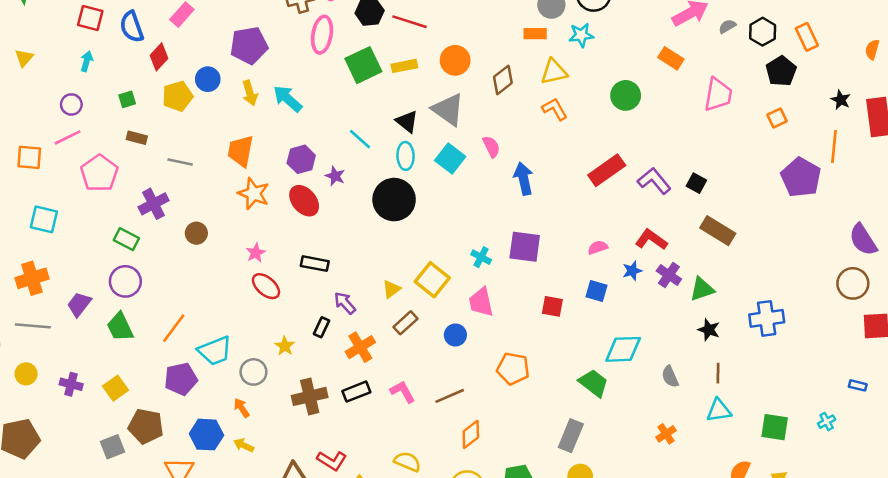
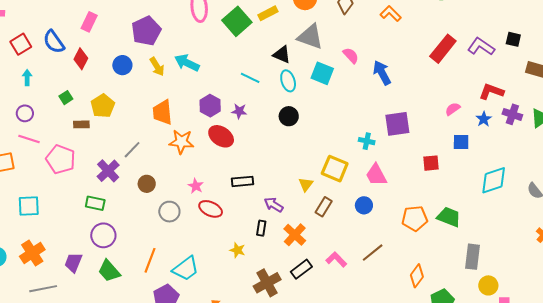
red square: (90, 18) -> (21, 44), turned -30
yellow pentagon: (178, 96) -> (103, 106), moved
pink line: (68, 137) -> (29, 139), turned 60
gray line: (180, 162) -> (132, 150), moved, turned -42
black circle: (394, 200) -> (289, 116), size x0.6
gray circle: (253, 372) -> (169, 212), moved
green trapezoid: (594, 383) -> (449, 217), moved
orange diamond: (471, 434) -> (417, 276), moved

